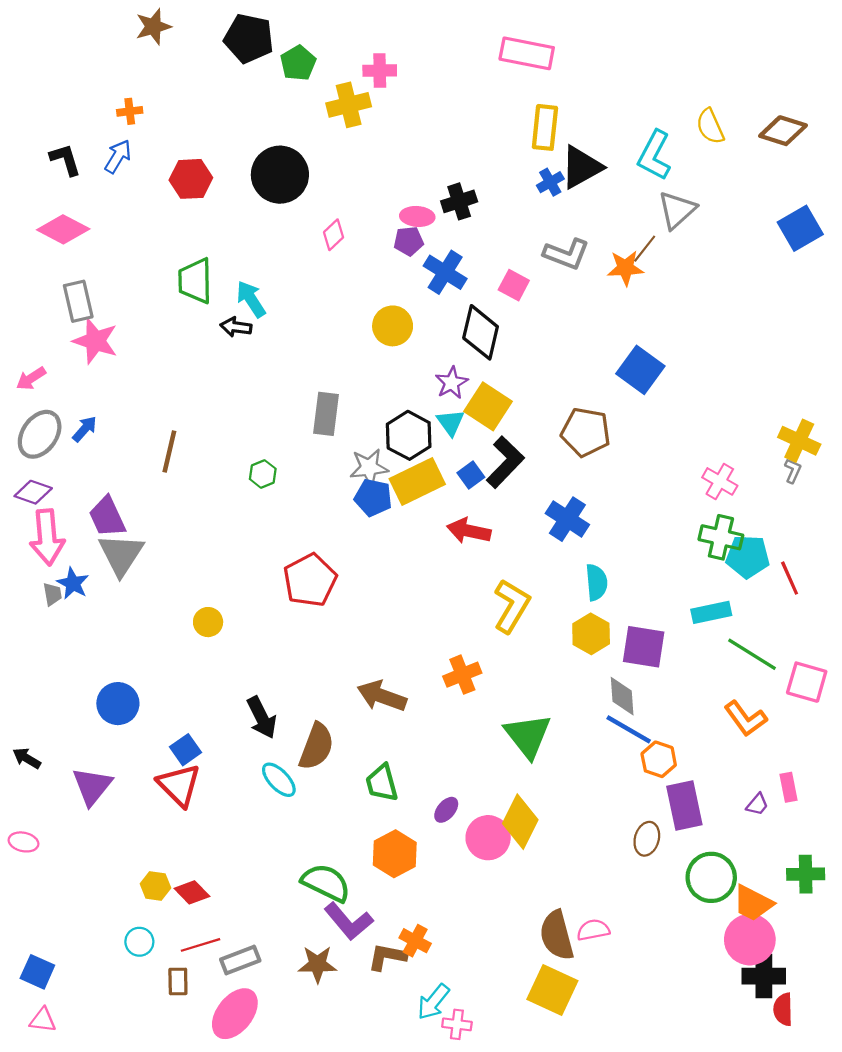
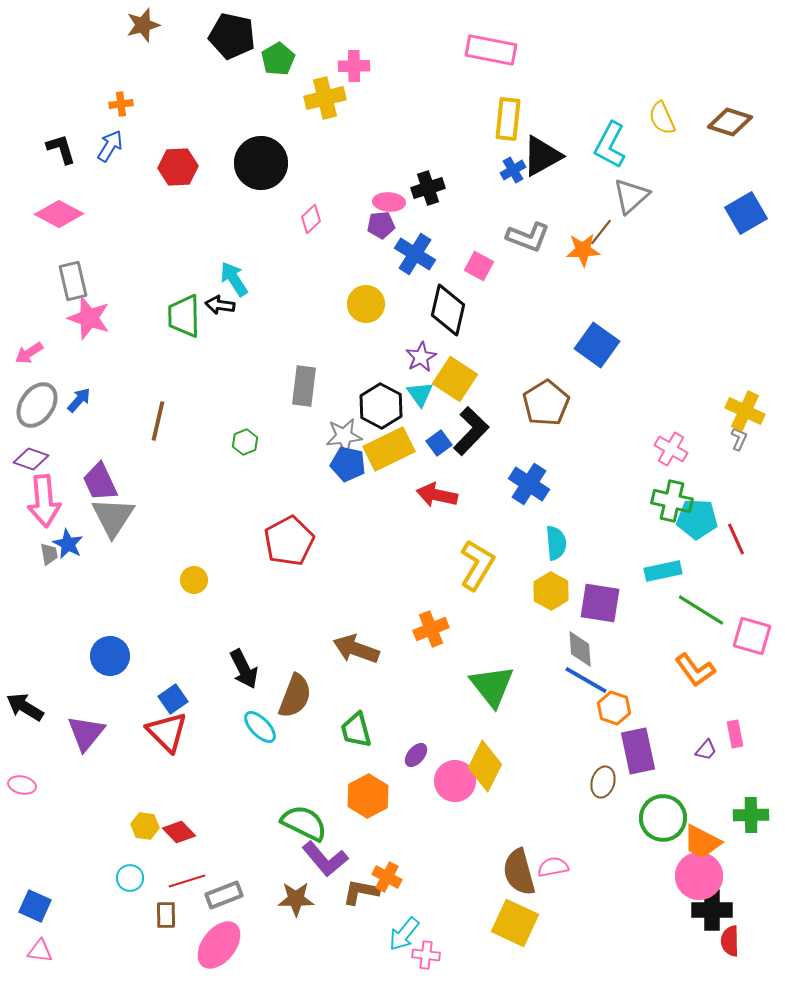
green trapezoid: (195, 281) -> (184, 316), moved
brown pentagon: (586, 432) -> (546, 403), turned 30
black arrow: (27, 758) -> (25, 707), size x1.4

